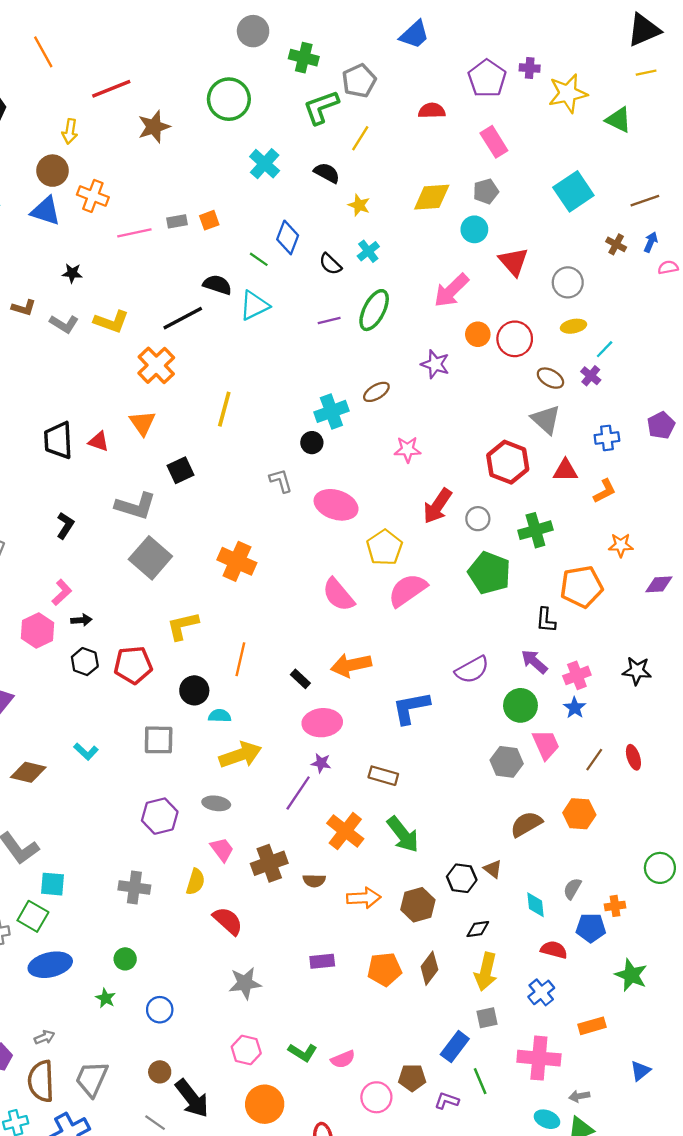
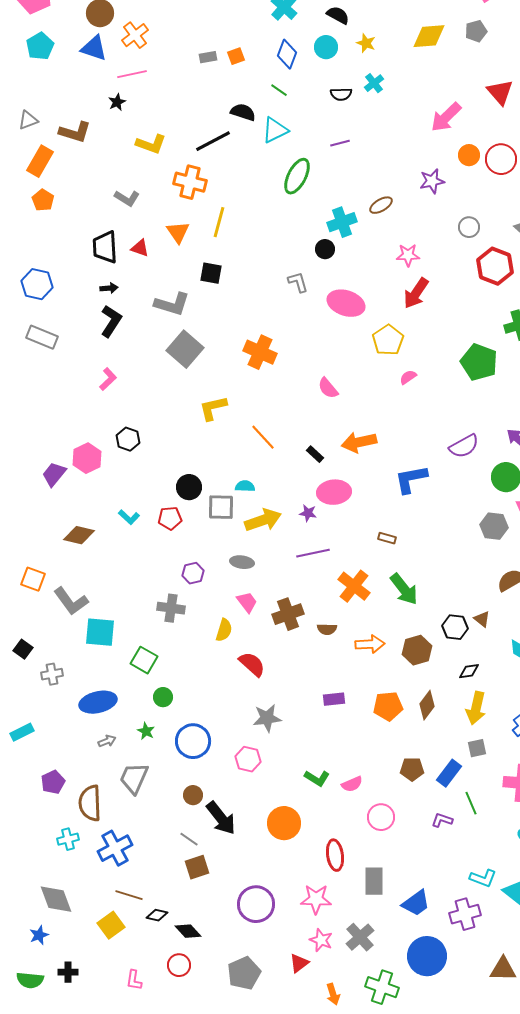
orange cross: (93, 196) -> (135, 35), turned 32
cyan circle: (474, 229) -> (326, 47), moved
pink line: (134, 233) -> (132, 74), moved
blue diamond: (288, 237) -> (287, 54), moved
black semicircle: (330, 264) -> (341, 94), turned -45
black star: (72, 273) -> (117, 102), turned -30
brown L-shape: (24, 308) -> (75, 132), size x1.5
green ellipse: (374, 310) -> (297, 176), moved
gray L-shape: (64, 324) -> (127, 198), moved
purple star: (435, 364) -> (432, 181), turned -30
orange cross: (156, 365) -> (190, 182), turned -32
yellow line: (224, 409) -> (219, 222), moved
black square: (180, 470) -> (211, 273), turned 35
red arrow: (437, 506) -> (416, 293), moved
gray circle: (478, 519) -> (469, 227), moved
black L-shape: (65, 526) -> (111, 321), size x1.4
pink semicircle: (408, 590) -> (408, 377), size x0.5
pink semicircle: (338, 595) -> (328, 388), moved, size x0.7
black arrow: (81, 620) -> (109, 288), moved
pink hexagon: (38, 630) -> (87, 458), moved
orange line: (240, 659) -> (263, 437), turned -56
red pentagon: (133, 665) -> (170, 518), moved, size x0.7
black circle: (194, 690) -> (189, 487), moved
gray square: (159, 740) -> (221, 507), moved
purple star: (321, 763) -> (308, 513), moved
brown rectangle: (383, 776) -> (387, 538), size x0.7
purple line: (298, 793) -> (313, 553), turned 44
purple hexagon: (160, 816) -> (193, 573), size x0.7
cyan square: (53, 884) -> (100, 632), size x1.4
gray cross: (134, 888) -> (171, 608), moved
green square: (33, 916) -> (144, 660), moved
blue circle: (160, 1010) -> (193, 741), size x1.5
gray arrow: (44, 1037) -> (107, 741), moved
pink hexagon: (246, 1050) -> (248, 759), moved
brown pentagon: (412, 1078) -> (412, 769), moved
gray trapezoid: (92, 1079) -> (134, 778), moved

